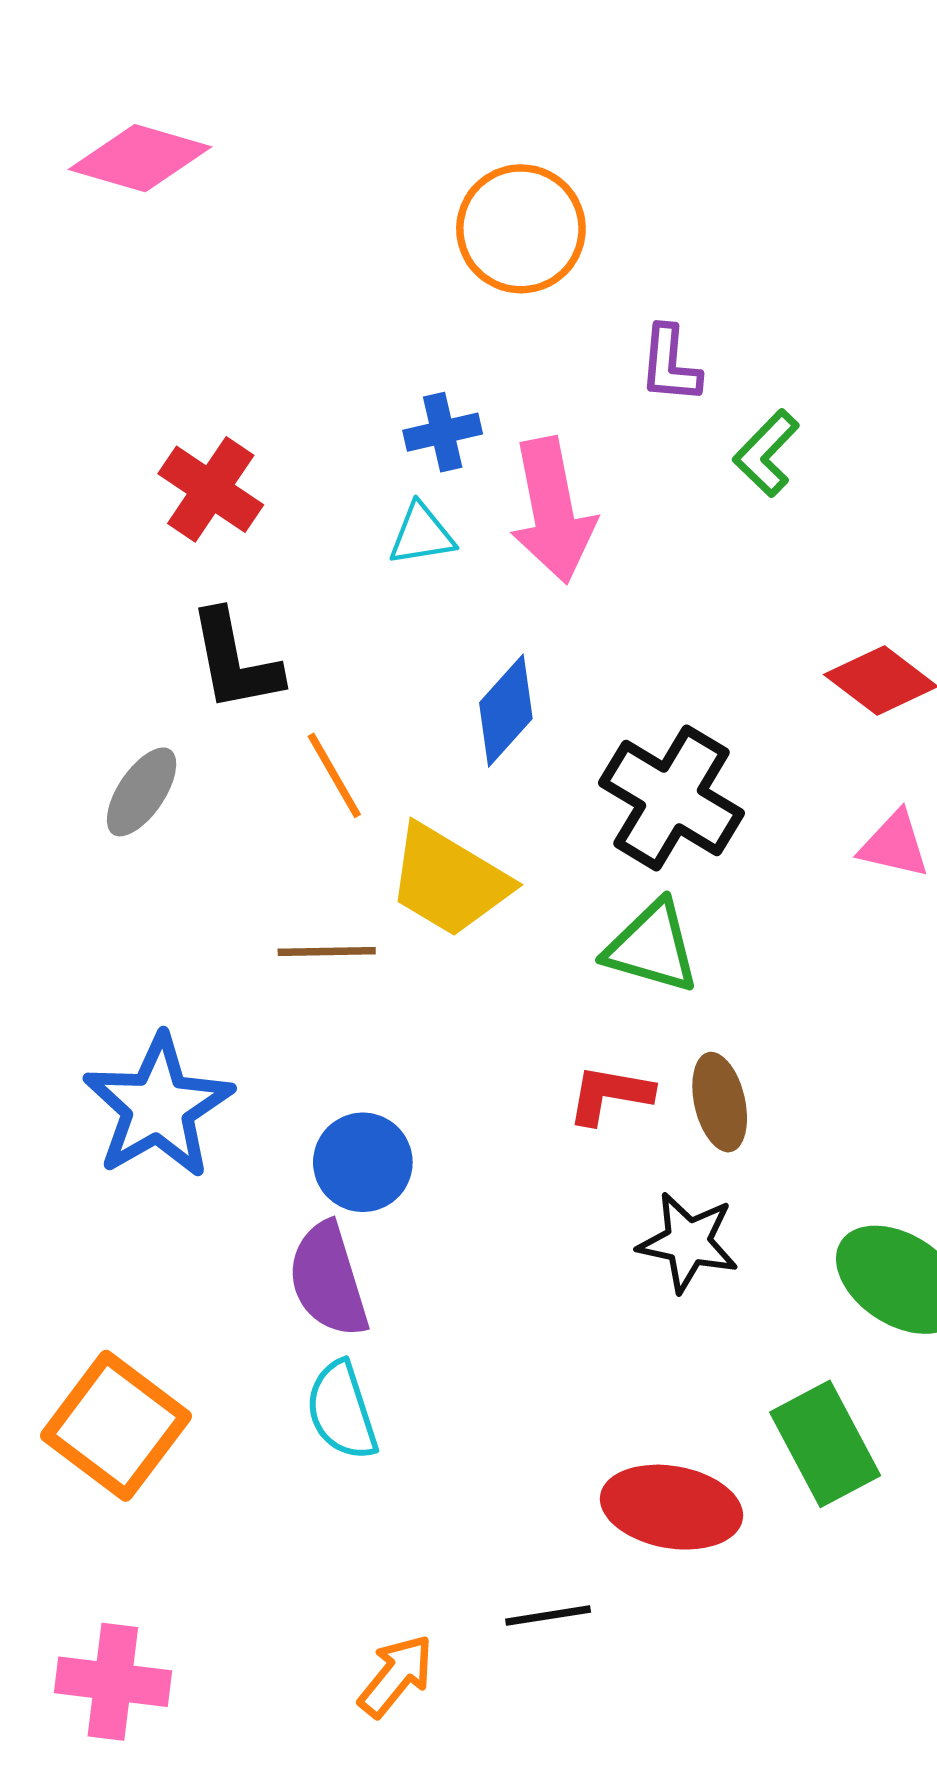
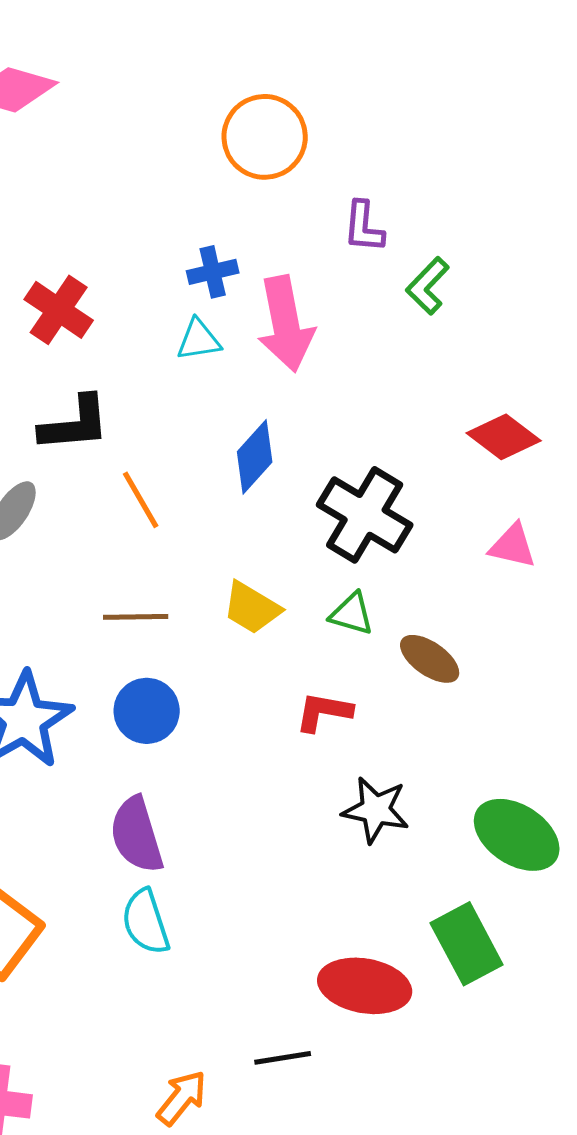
black L-shape: (235, 661) -> (75, 424), turned -84
yellow trapezoid: (449, 881) -> (252, 608), moved, size x0.7
green triangle: (652, 947) -> (352, 614), size x0.7
brown ellipse: (720, 1102) -> (430, 659), moved, turned -42
blue circle: (363, 1162) -> (147, 711), moved

